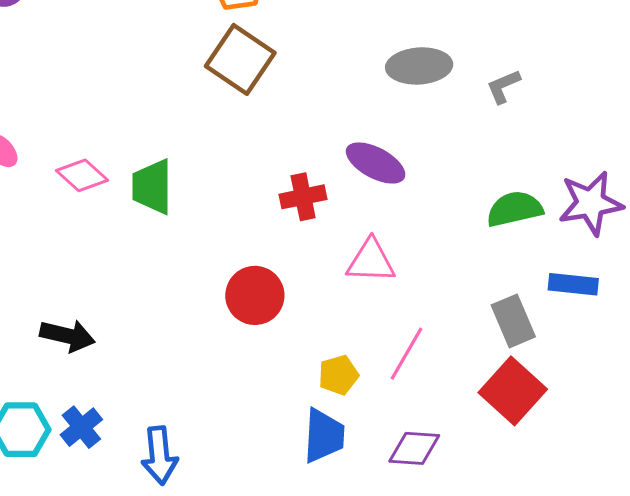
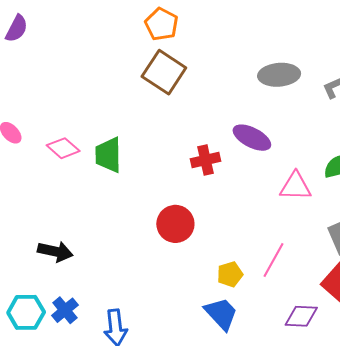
pink triangle: (371, 261) -> (295, 186), moved
blue trapezoid: (324, 436) -> (221, 314), turned -45
purple diamond: (414, 448) -> (301, 316), moved

